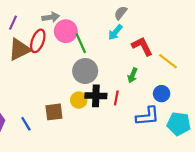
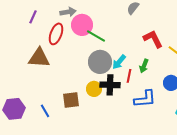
cyan arrow: (115, 32) -> (119, 62), moved
green line: (81, 43) -> (96, 36), turned -36
brown triangle: (19, 49) -> (39, 58), moved, turned 30
red line: (116, 98) -> (129, 76), moved
blue L-shape: (148, 116) -> (145, 99), moved

